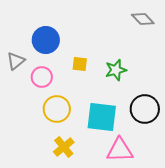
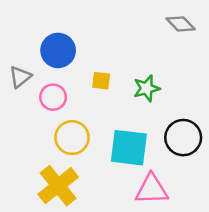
yellow cross: (64, 147) -> (58, 186), moved, size x1.5

